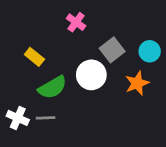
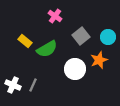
white circle: (91, 75) -> (75, 69), moved
green semicircle: (52, 87) -> (47, 49), moved
gray line: (46, 118) -> (33, 85), turned -64

